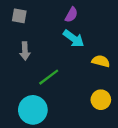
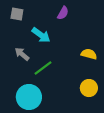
cyan arrow: (74, 39) -> (41, 35), moved
gray arrow: (25, 51) -> (22, 54), moved, turned 133

